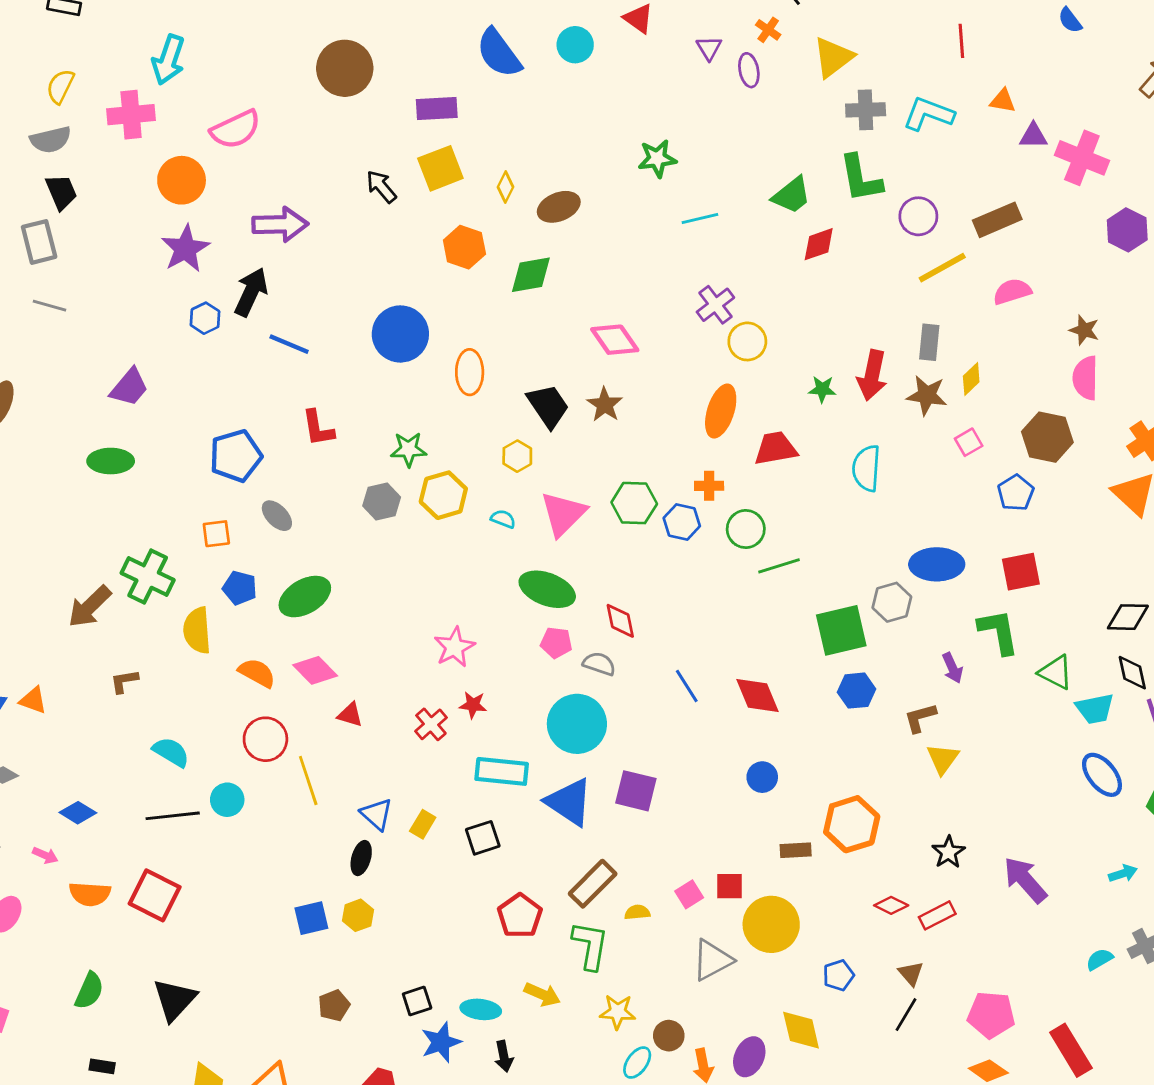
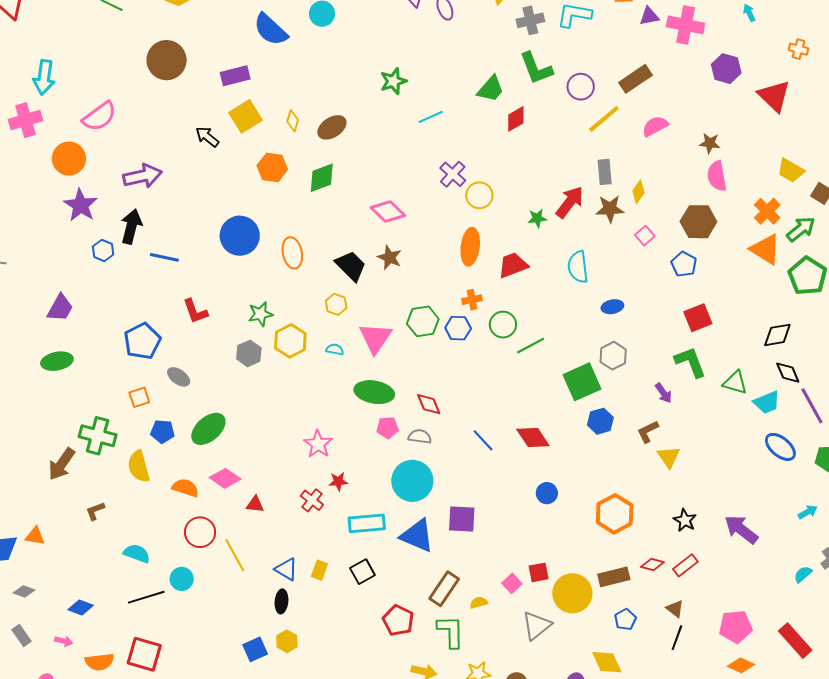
red arrow: (872, 375) -> (570, 202), turned -144
blue ellipse: (937, 564) -> (612, 307), moved, size x0.6
brown rectangle: (796, 850) -> (614, 577), moved, size x1.4

